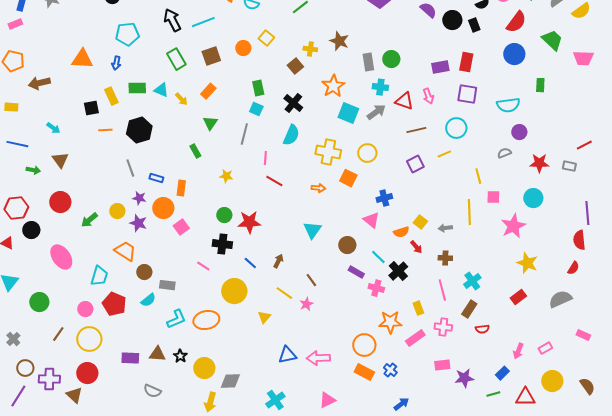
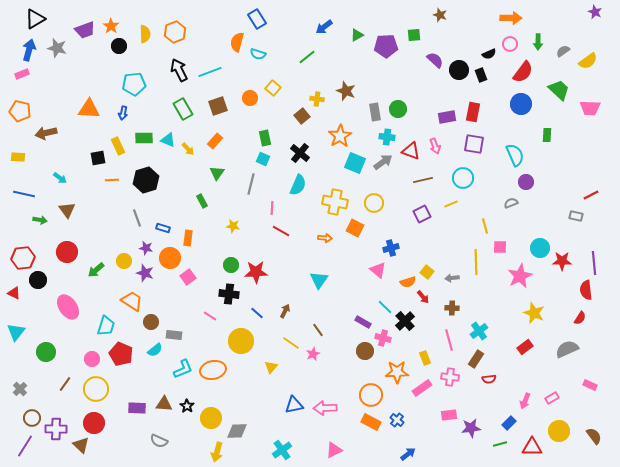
cyan semicircle: (508, 105) -> (515, 155), turned -105
red star: (539, 163) -> (562, 261), moved
brown circle: (347, 245) -> (365, 351), moved

